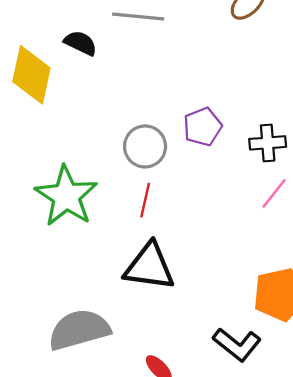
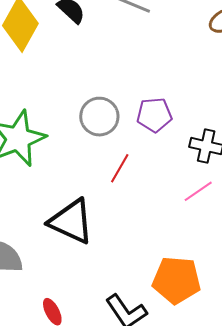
red line: (145, 200) -> (120, 168), moved

